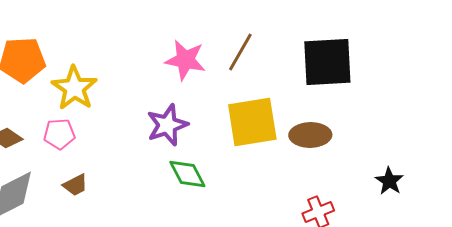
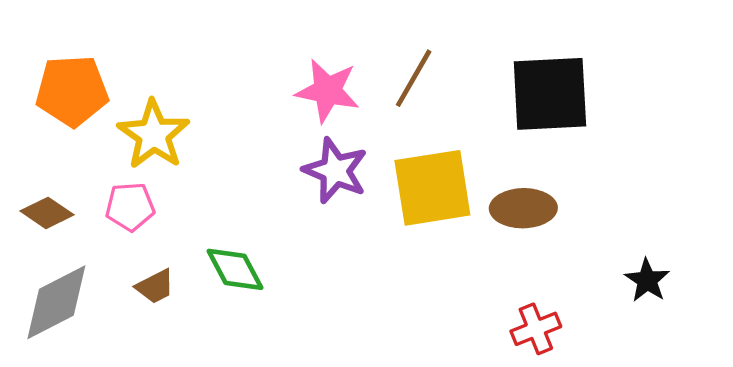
purple star: (167, 125) -> (335, 171), moved, turned -30
green diamond: (187, 174) -> (235, 269), moved

